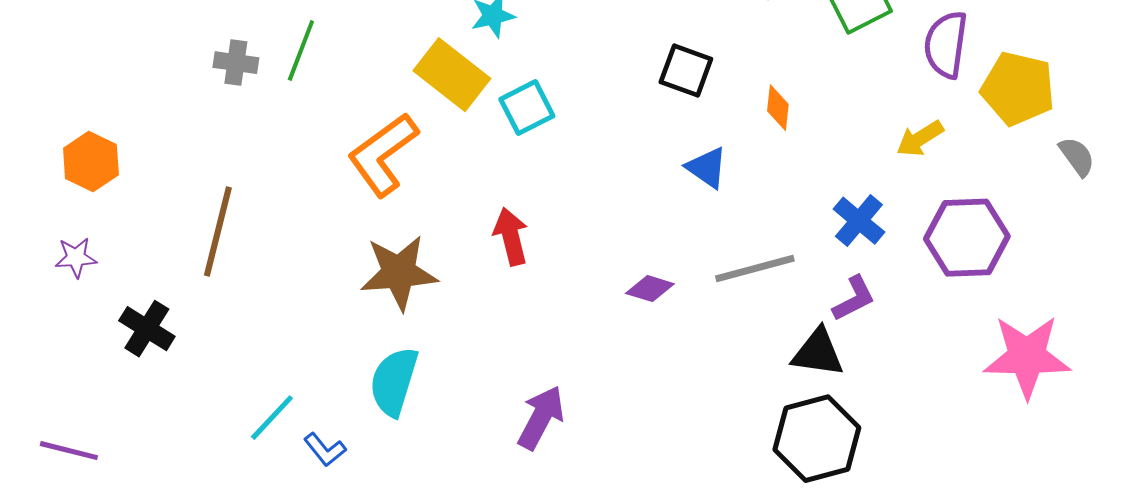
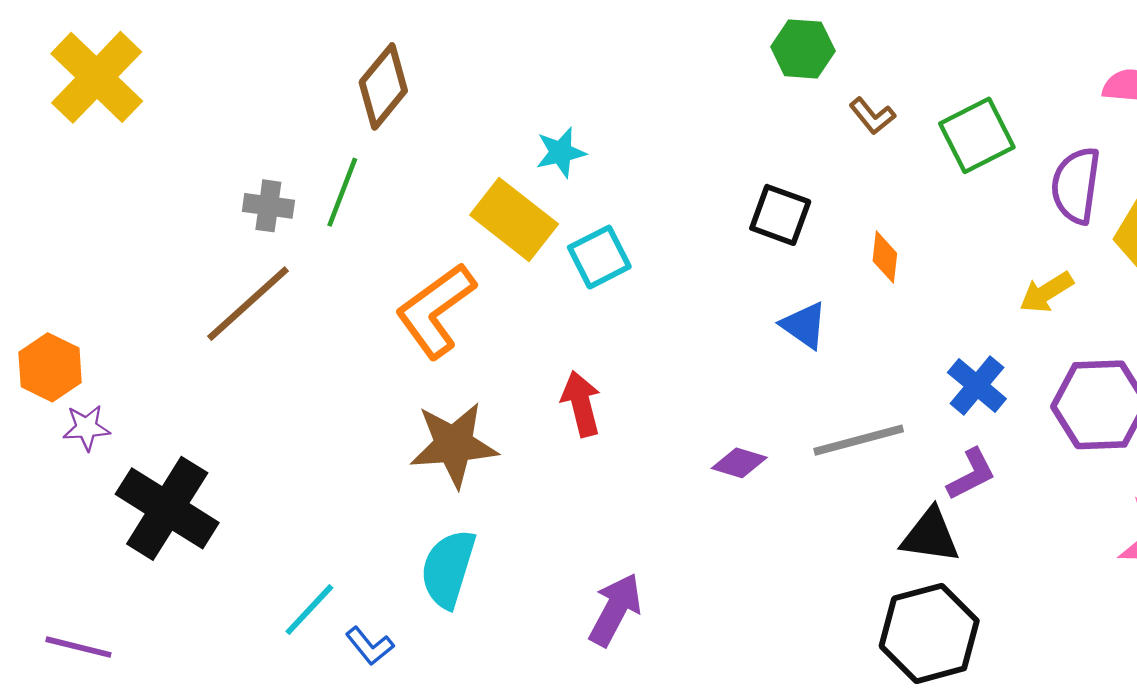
orange hexagon: (91, 162) -> (50, 367), moved
brown line: (218, 232) -> (248, 304), moved, turned 34
black cross: (147, 329) -> (167, 508), size x1.6

